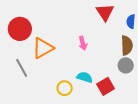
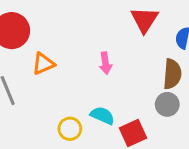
orange triangle: (43, 48) -> (43, 64), size x0.7

